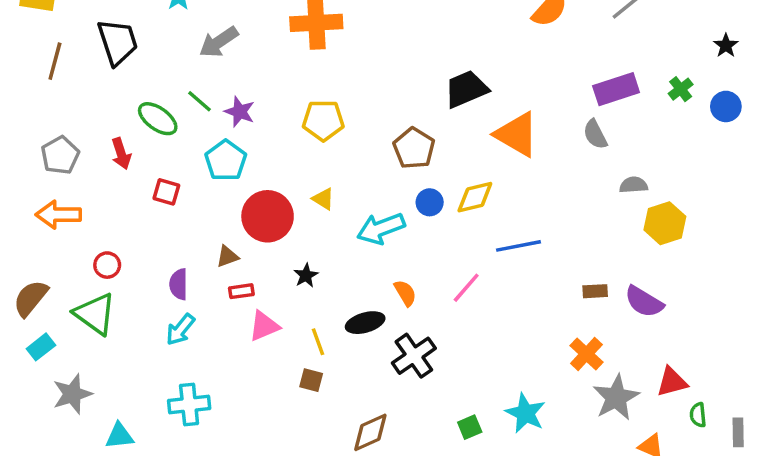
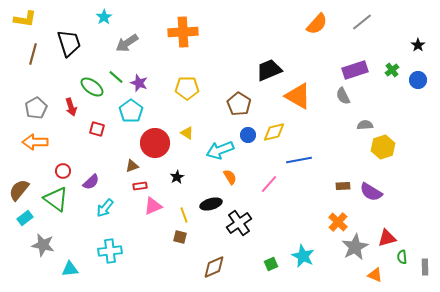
purple semicircle: (179, 284) -> (91, 182), moved, turned -132
orange semicircle: (405, 293) -> (230, 177), moved
gray star: (72, 394) -> (43, 245), turned 30

